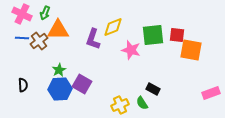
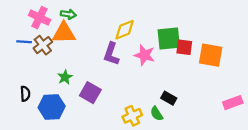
green arrow: (45, 13) -> (68, 14), moved, turned -104
pink cross: (22, 14) -> (40, 18), moved
red square: (177, 35) -> (184, 47), moved
purple L-shape: (93, 39) -> (111, 54), moved
blue hexagon: (60, 89) -> (52, 107), moved

